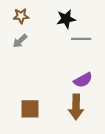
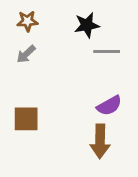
brown square: (30, 109) -> (26, 119), moved

